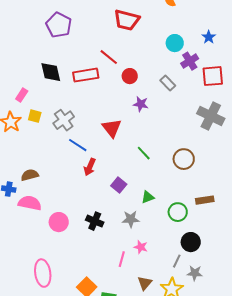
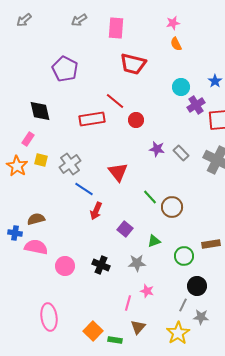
black diamond: (51, 72) -> (40, 111), moved
gray rectangle: (168, 83) -> (181, 153), moved
purple star: (141, 104) -> (157, 149), moved
brown circle: (184, 159) -> (172, 207), moved
brown triangle: (145, 283) -> (138, 327), moved

